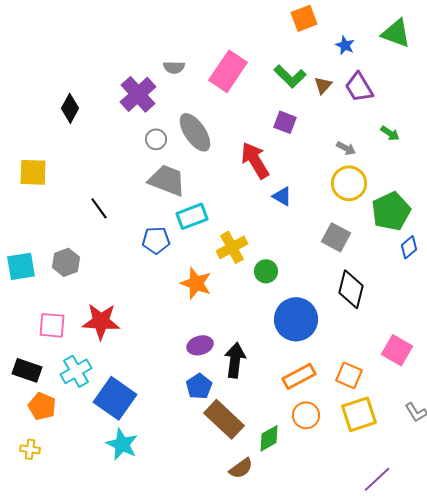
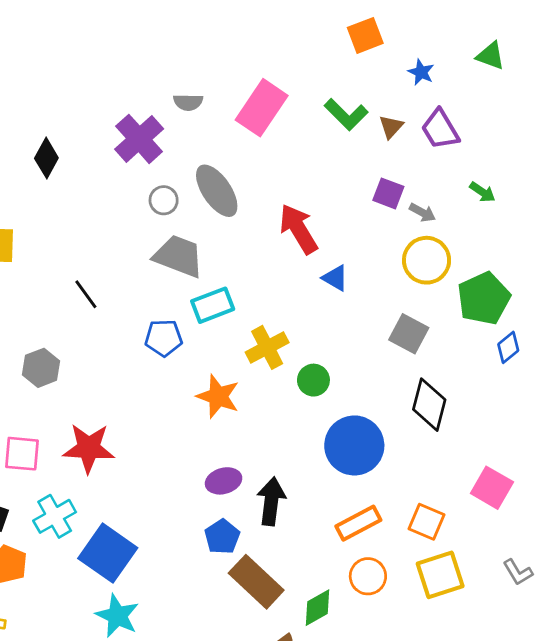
green triangle: (396, 33) -> (491, 56), size x0.7
purple square: (285, 122) -> (388, 193), moved

